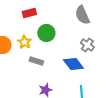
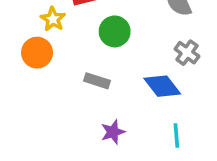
yellow star: (24, 42) -> (53, 19), moved

